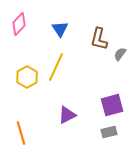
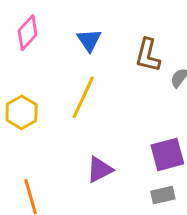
yellow hexagon: (27, 77) -> (22, 112), moved

